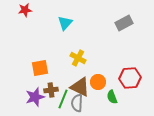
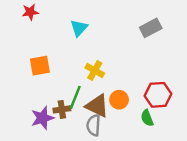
orange square: (40, 68) -> (40, 66), moved
green semicircle: (112, 97) -> (147, 118), moved
green line: (63, 99) -> (75, 97), moved

